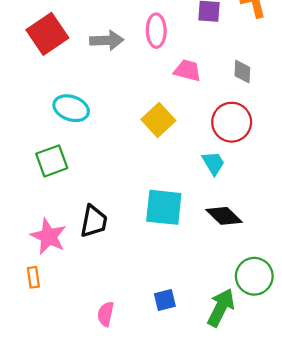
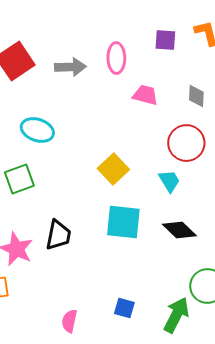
yellow square: (158, 120) -> (113, 169), moved
blue square: (165, 300) -> (124, 308), turned 30

